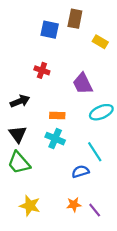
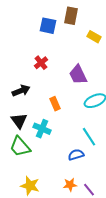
red cross: (42, 70) -> (41, 63), turned 32
orange rectangle: (57, 115) -> (55, 104), turned 64
cyan cross: (55, 139) -> (42, 129), moved

